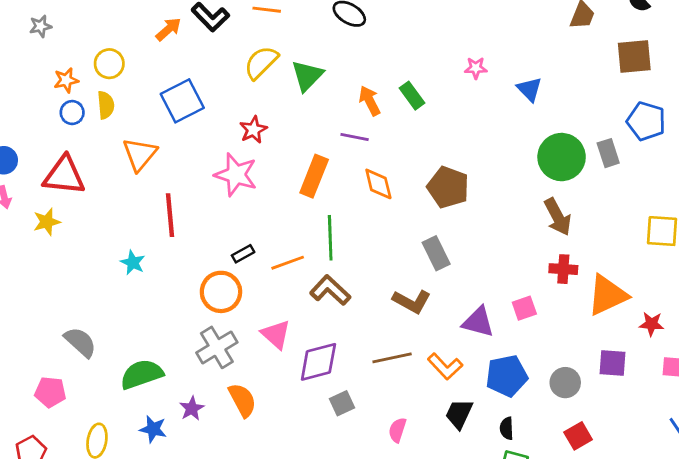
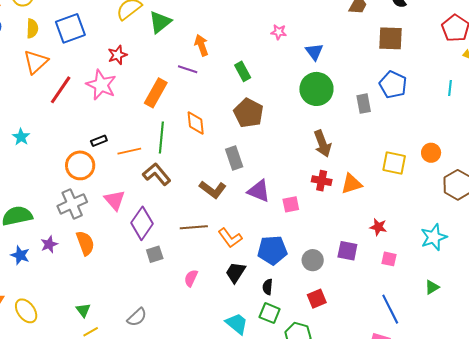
green rectangle: (412, 96) -> (243, 71), moved
yellow semicircle: (106, 105) -> (32, 28), moved
green circle: (562, 157) -> (316, 89), moved
orange diamond: (378, 184) -> (196, 123), moved
red line: (170, 215) -> (61, 90), moved, turned 32
orange triangle: (607, 295) -> (351, 184), moved, size x0.7
purple triangle: (478, 322) -> (259, 191), moved
purple diamond: (318, 362) -> (142, 223), turned -48

